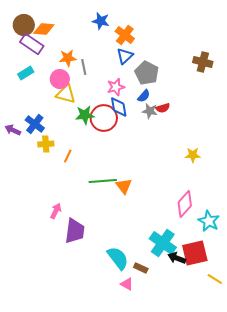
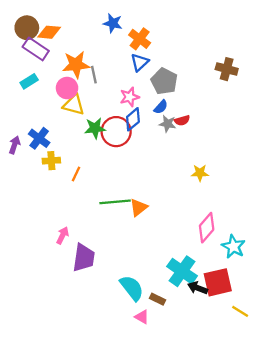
orange star: (68, 58) -> (76, 65), size x1.4
blue diamond: (119, 107) -> (133, 119), turned 60
purple arrow: (13, 130) -> (15, 145), turned 84
yellow star: (193, 155) -> (200, 173), moved
orange triangle: (124, 186) -> (138, 208), turned 30

